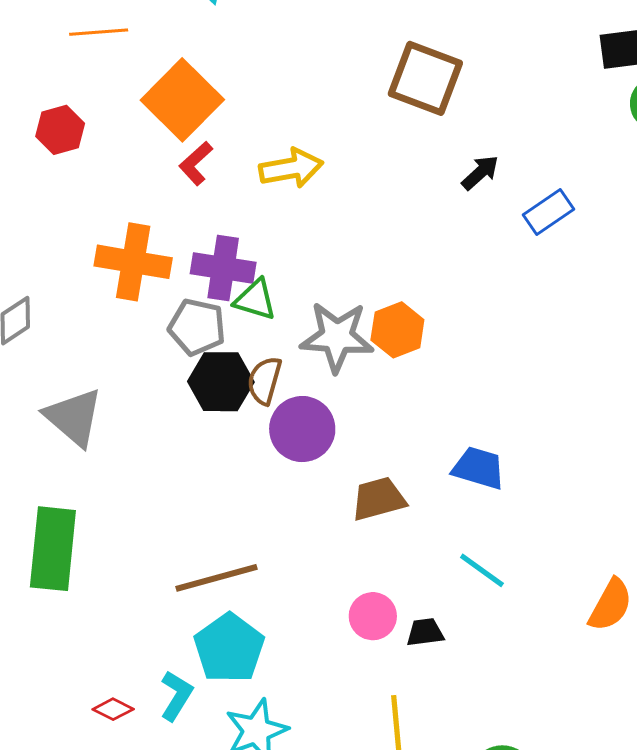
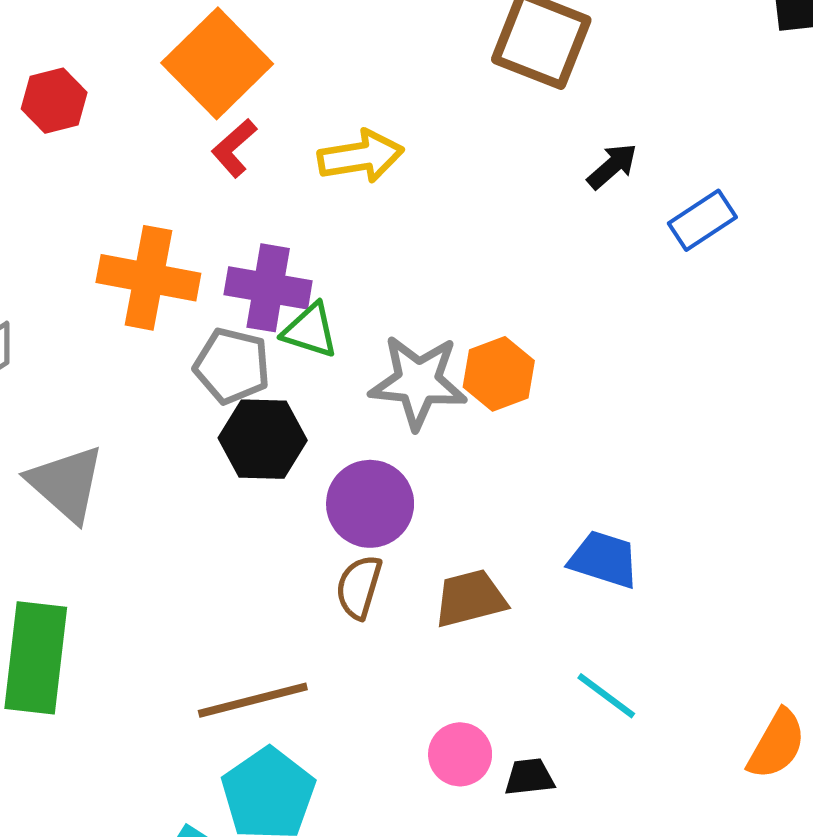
brown semicircle: (264, 381) -> (359, 587), moved

